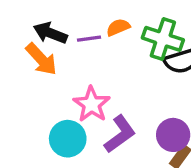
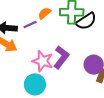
purple L-shape: (120, 134) -> (61, 57), moved

